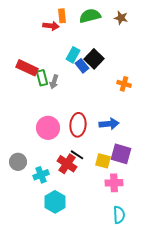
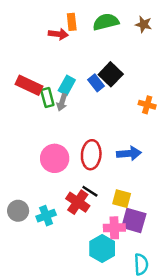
cyan rectangle: (73, 55) -> (67, 85), moved
purple square: (121, 154) -> (134, 220), moved
gray circle: (18, 162) -> (18, 211), moved
pink cross: (114, 183) -> (114, 228), moved
cyan hexagon: (55, 202) -> (102, 248), moved

